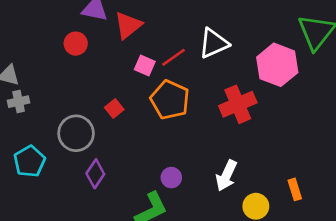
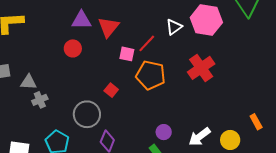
white triangle: (214, 43) -> (174, 27), size x0.7
pink hexagon: (277, 65) -> (206, 20), moved
white arrow: (226, 176) -> (200, 137), moved, turned 40

